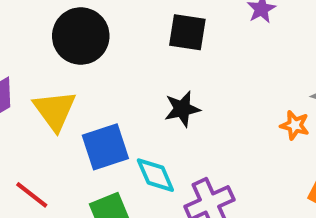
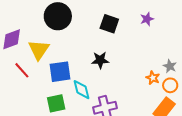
red line: (32, 195) -> (22, 70), moved

